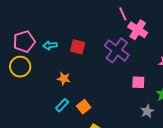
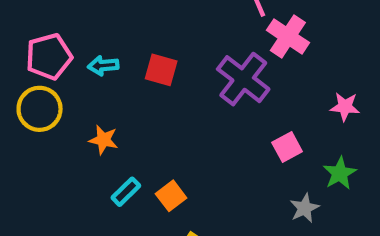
orange star: (64, 79) -> (103, 140), moved
pink square: (138, 82) -> (287, 147), turned -32

